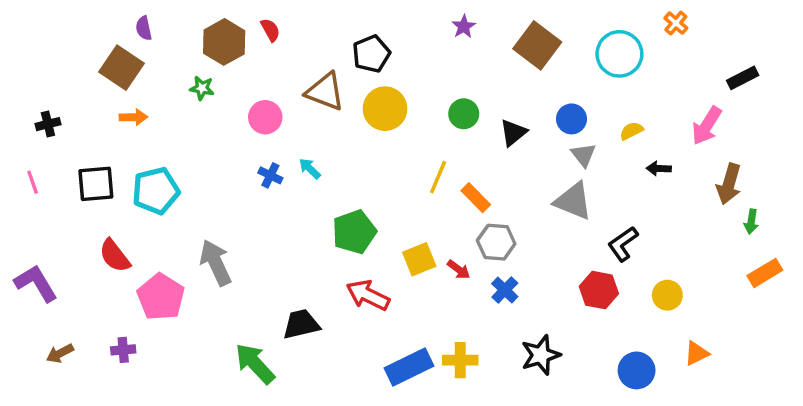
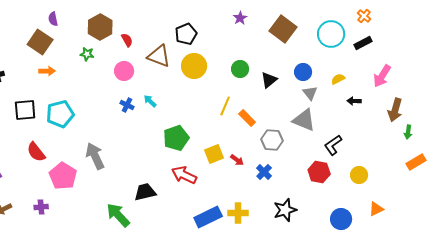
red semicircle: (270, 30) -> (127, 40), moved
black rectangle: (743, 78) -> (363, 43), moved
gray hexagon: (496, 242) -> (272, 140), moved

